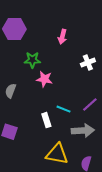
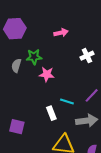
pink arrow: (62, 37) -> (61, 33), turned -112
gray semicircle: (11, 91) -> (16, 66), moved

